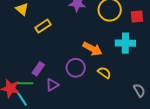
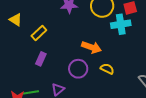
cyan cross: (125, 43) -> (121, 24), moved
purple rectangle: (38, 69) -> (41, 59), moved

